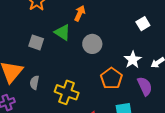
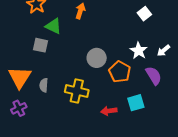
green triangle: (62, 32) -> (53, 26), moved
gray circle: (92, 44) -> (97, 58), moved

